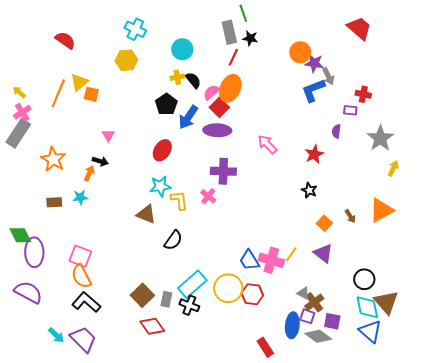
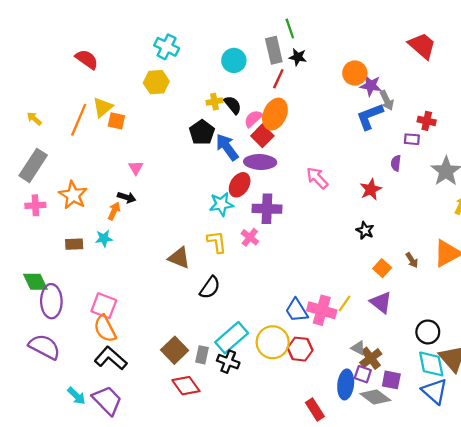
cyan circle: (182, 49) -> (234, 60), moved
pink cross: (22, 112) -> (35, 205), moved, turned 30
blue arrow: (188, 117) -> (227, 147), turned 110
red ellipse: (162, 150) -> (240, 185), moved
cyan star: (160, 186) -> (221, 204), moved

